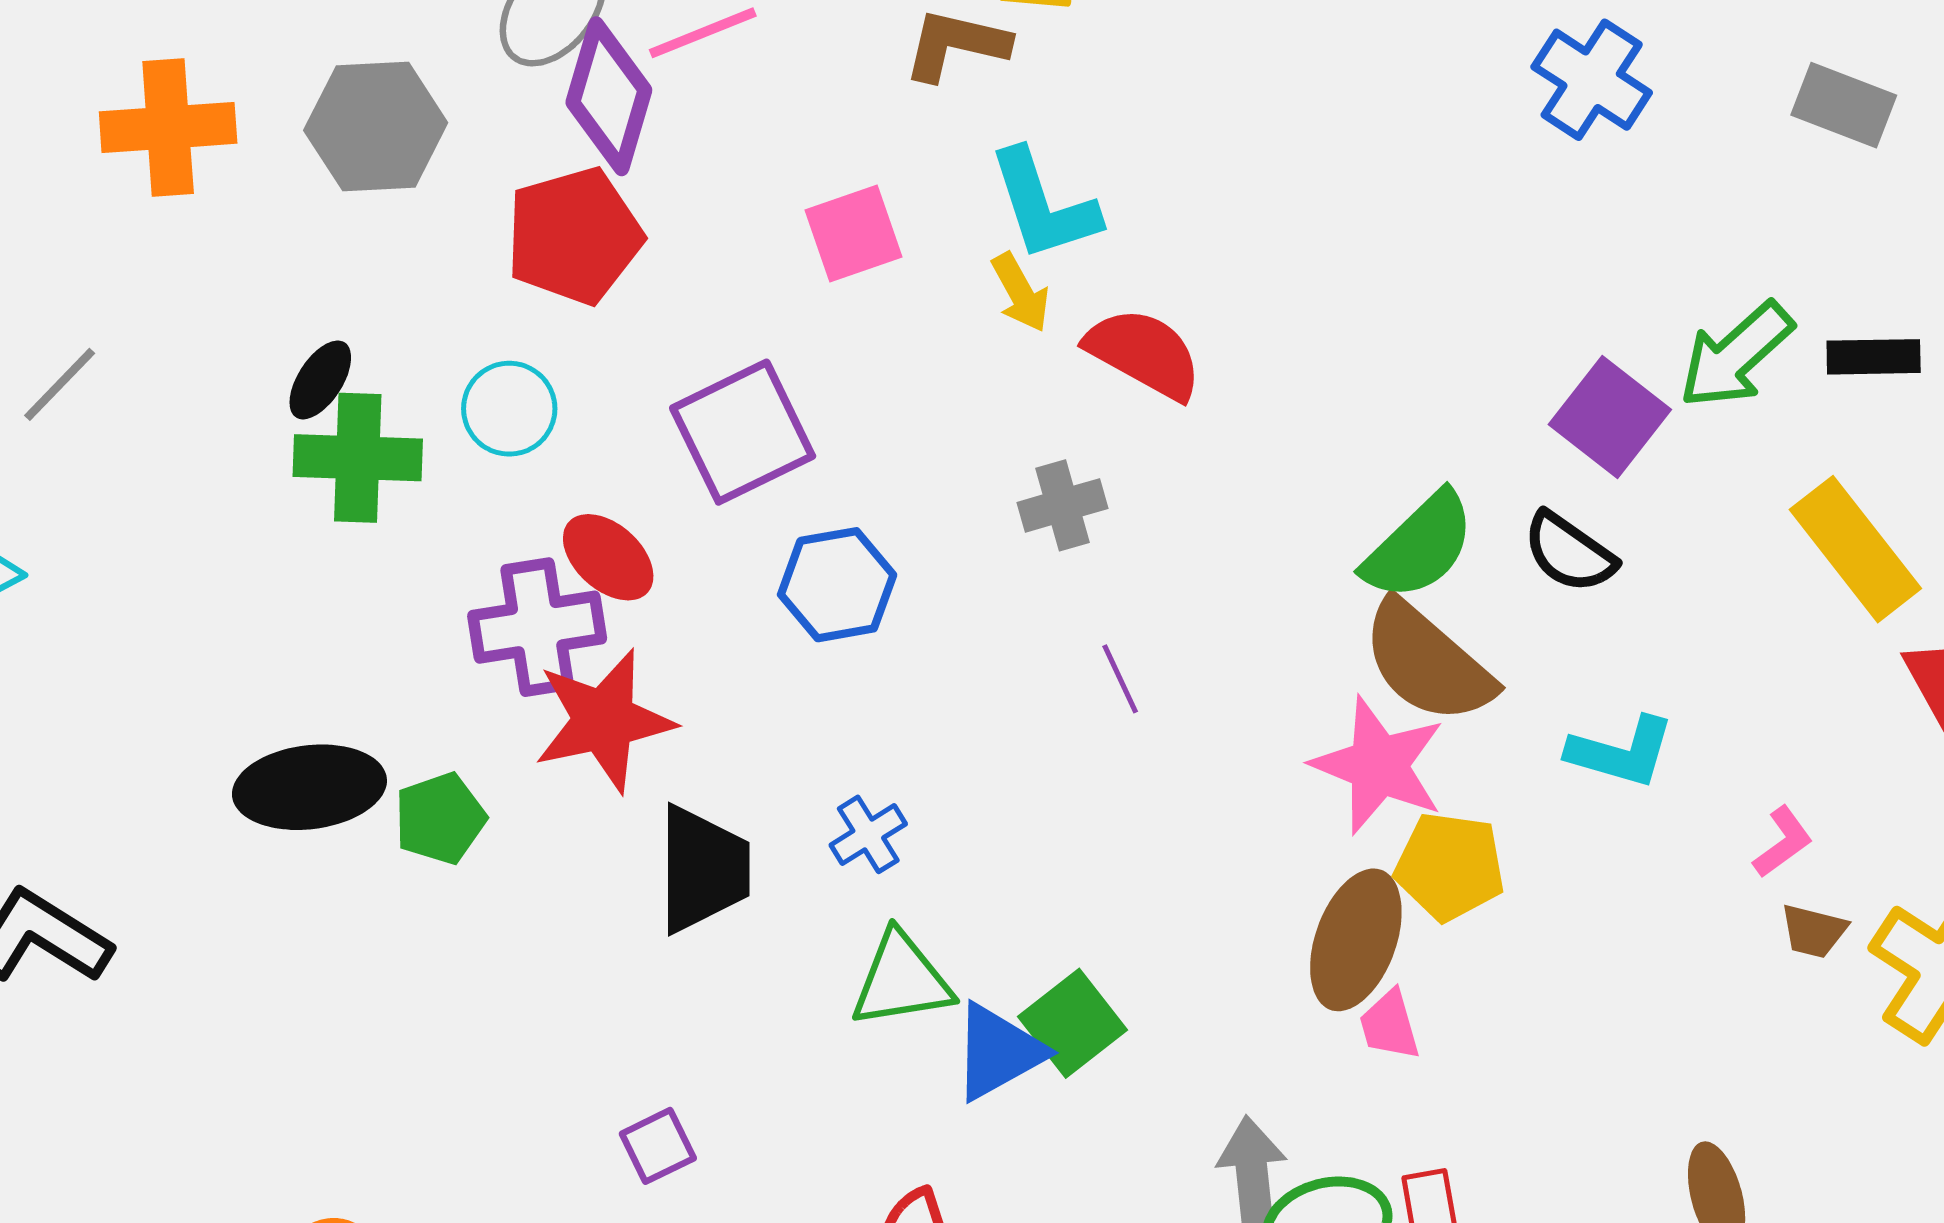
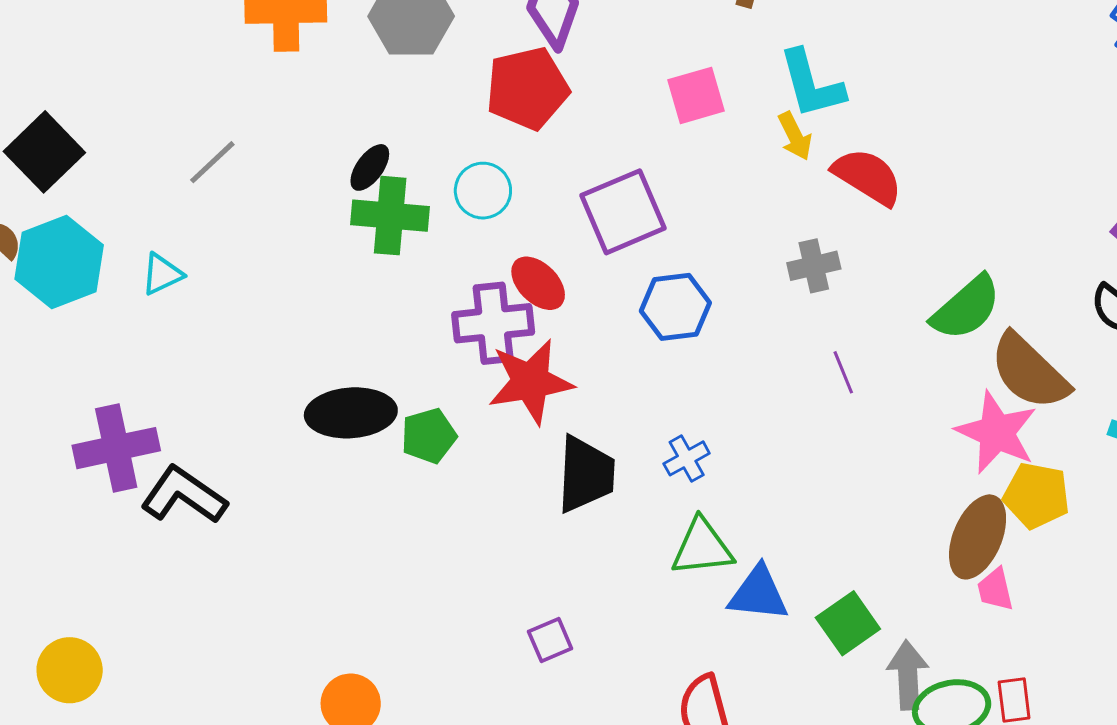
green semicircle: (1419, 546) -> (966, 308), moved
green square: (1072, 1023) -> (848, 623), moved
blue triangle: (998, 1052) -> (758, 594), turned 32

